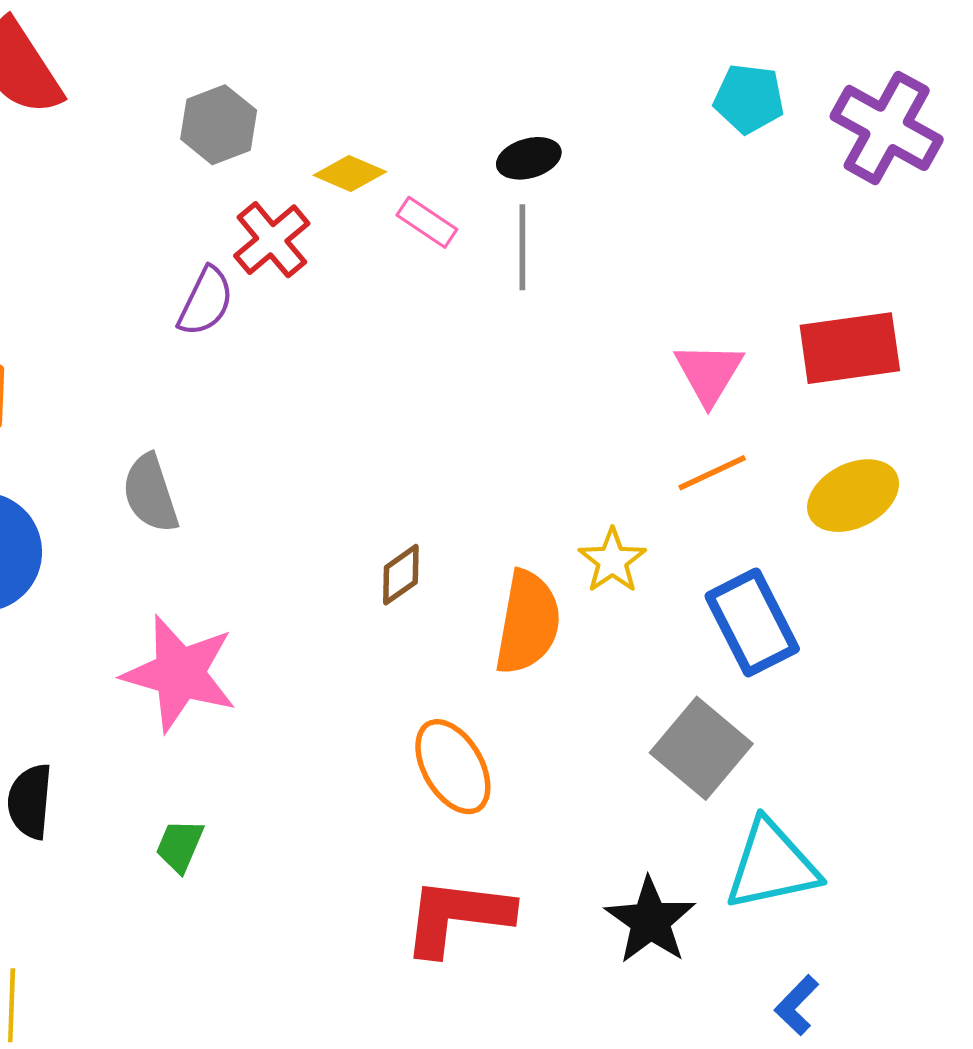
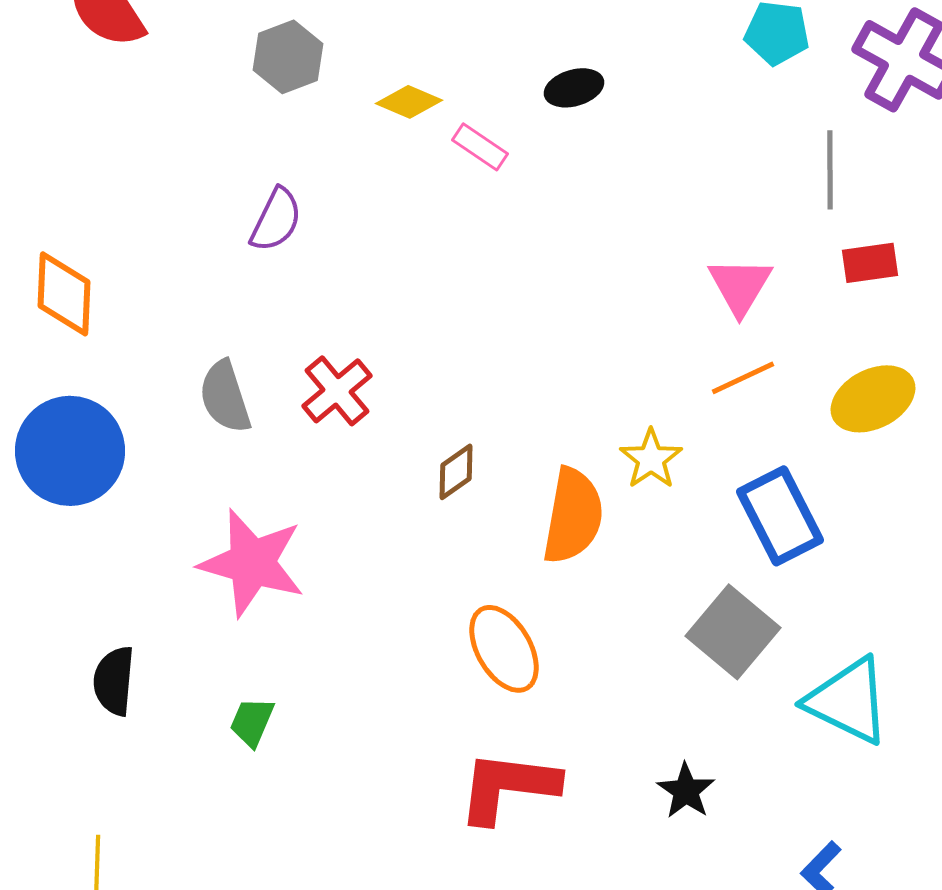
red cross: (272, 240) -> (337, 391), moved
gray line: (522, 247) -> (830, 170), moved
red rectangle: (850, 348) -> (870, 263), size x0.6
cyan triangle: (772, 865) -> (848, 701), moved, turned 38
black star: (650, 921) -> (686, 791), size x0.7

